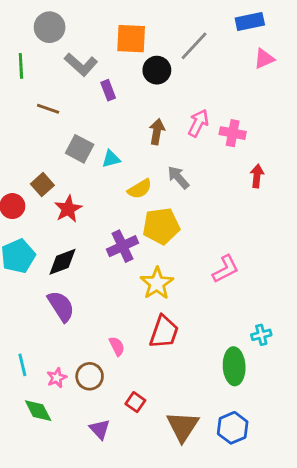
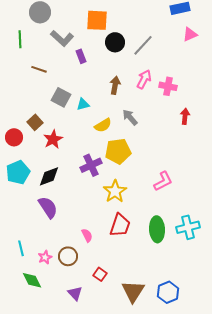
gray line: (194, 46) -> (143, 45), moved
cyan cross: (261, 335) -> (188, 227), size x1.6
green ellipse: (234, 366) -> (157, 229), moved

